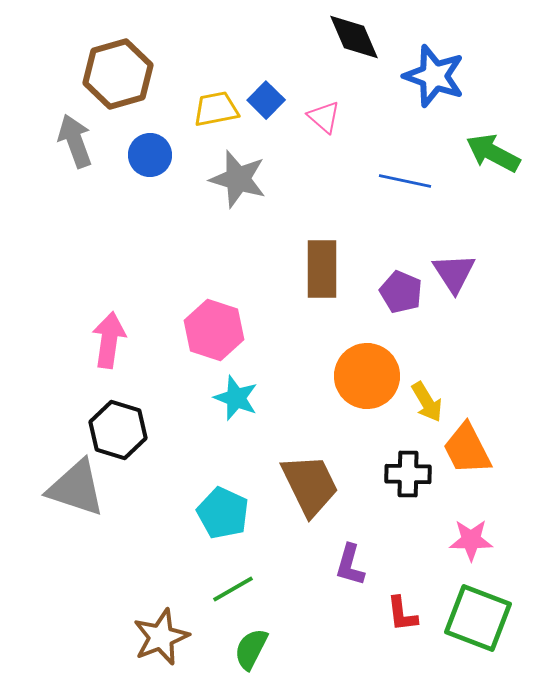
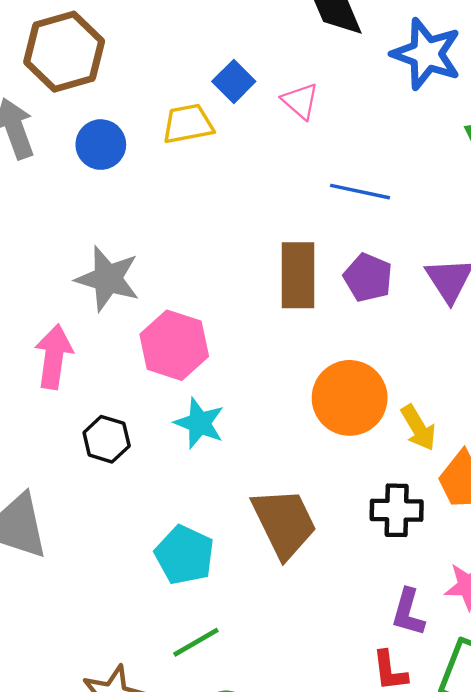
yellow trapezoid: (216, 109) -> (188, 124), moved
gray star: (238, 179) -> (108, 279), moved
blue line: (405, 181) -> (360, 192), moved
purple pentagon: (401, 292) -> (368, 278), moved
black hexagon: (118, 430) -> (107, 439), moved, size x0.7
purple L-shape: (350, 565) -> (408, 612), moved

